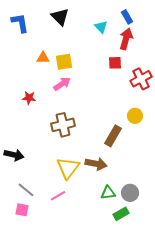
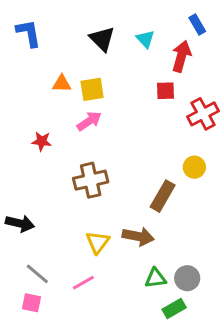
black triangle: (60, 17) -> (102, 39), moved
blue rectangle: (127, 17) -> (197, 25), moved
yellow triangle: (68, 168) -> (98, 242), size x0.7

